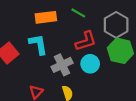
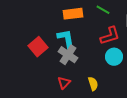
gray cross: (62, 65) -> (68, 55), moved, turned -30

